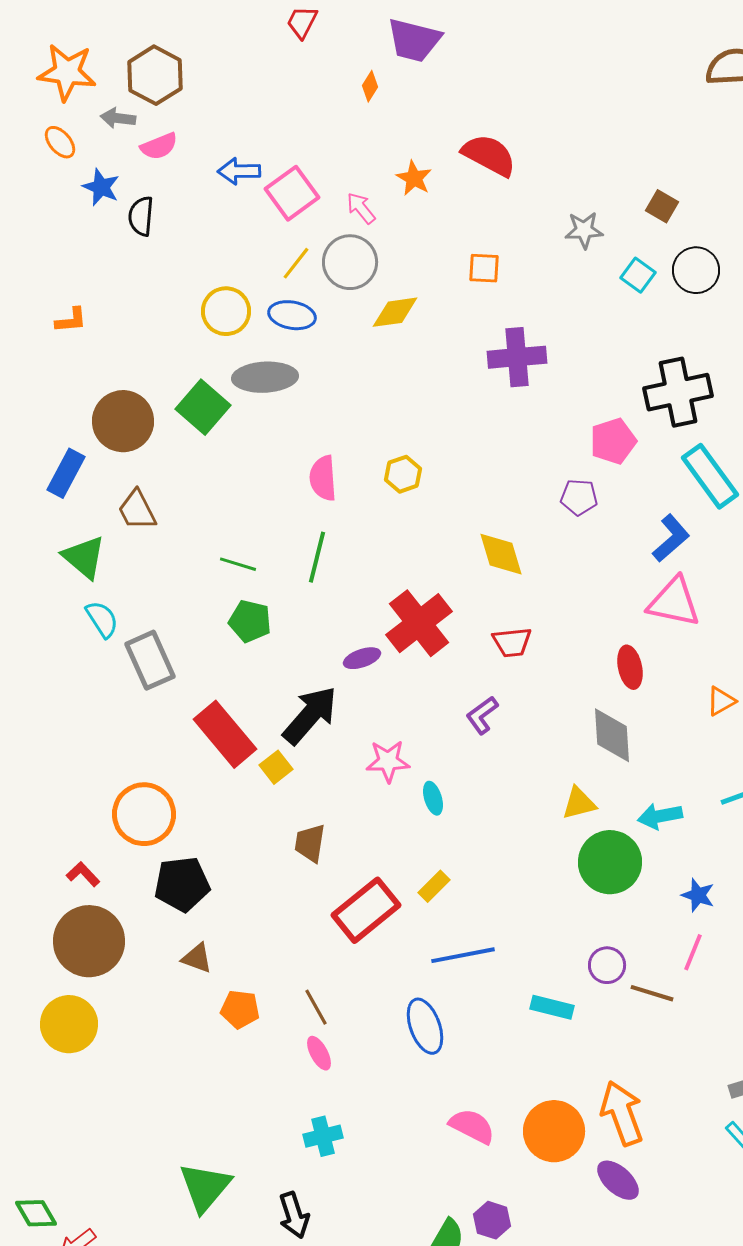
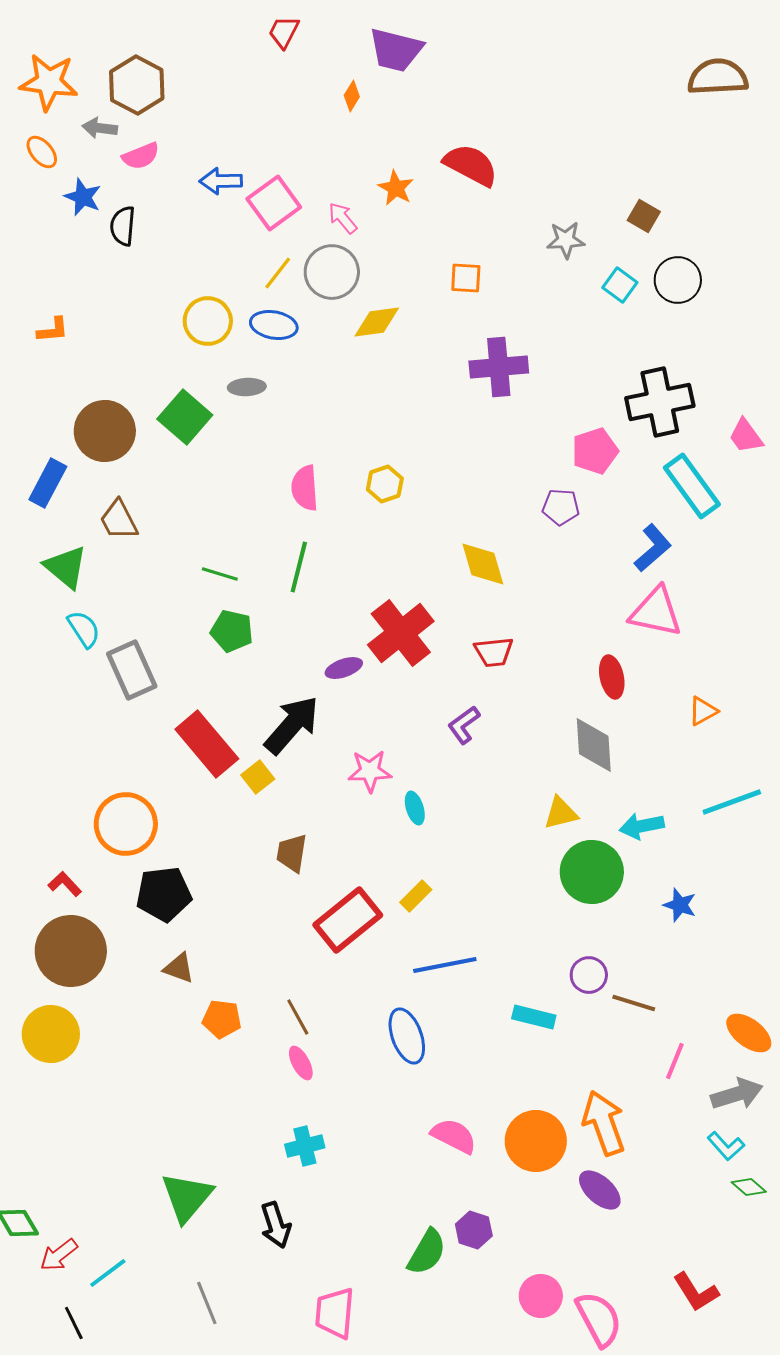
gray ellipse: (265, 377) -> (247, 387), size x0.6
pink line: (693, 952) -> (675, 1061), moved

